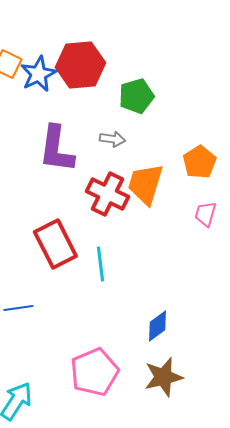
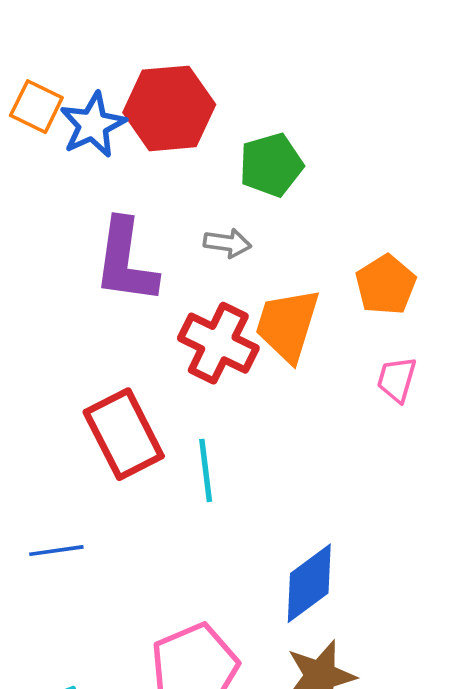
blue diamond: (157, 326) -> (309, 583), size x1.4

